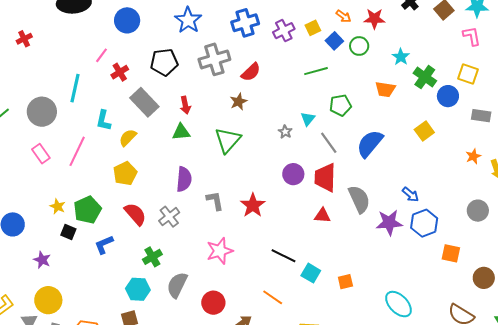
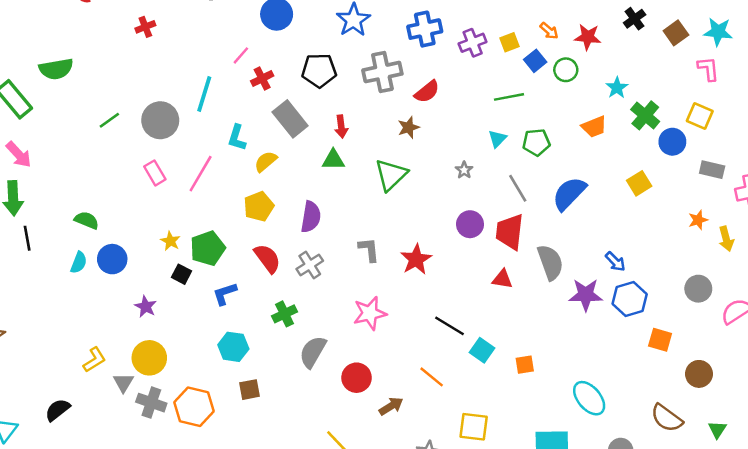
orange trapezoid: (385, 89) -> (594, 127), turned -35
cyan triangle: (308, 119) -> (497, 139), moved
purple semicircle: (184, 179) -> (311, 217), moved
cyan hexagon: (138, 289) -> (233, 347), moved

